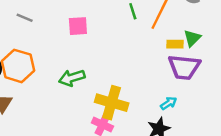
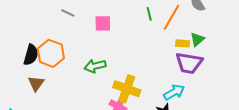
gray line: (25, 18) -> (68, 13), moved
cyan arrow: (169, 103) -> (174, 92), size x1.5

